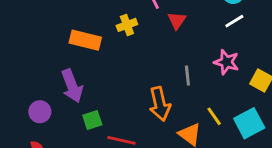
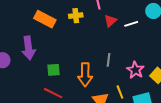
white line: (234, 21) -> (131, 24), moved
pink star: (226, 62) -> (135, 70), moved
green square: (92, 120) -> (53, 70), moved

